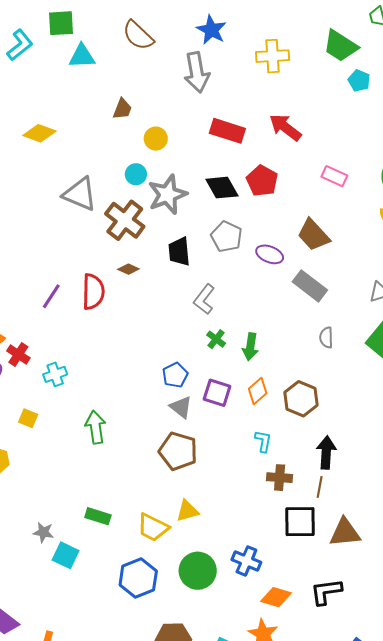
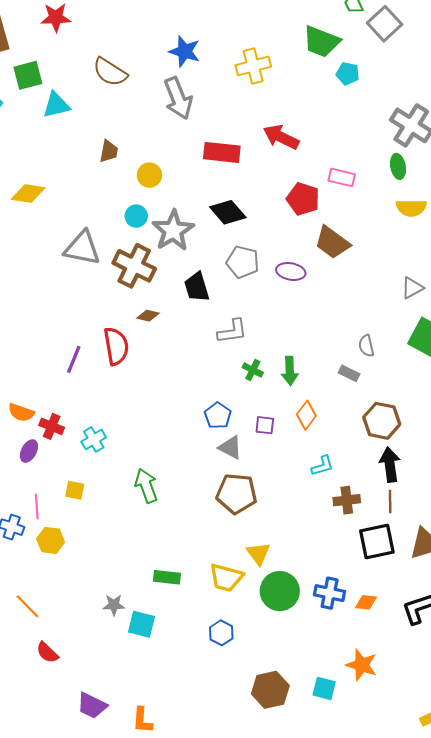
red pentagon: (262, 181) -> (303, 199), moved
gray rectangle: (310, 286) -> (349, 373), moved, size x0.6
gray L-shape: (204, 299) -> (232, 331), turned -124
purple square: (217, 393) -> (265, 425), size x0.7
brown hexagon: (301, 399) -> (382, 421), moved
cyan L-shape: (263, 441) -> (322, 466), turned 75
yellow triangle: (187, 511) -> (258, 553), turned -40
green circle: (198, 571) -> (280, 591), moved
blue hexagon: (138, 578) -> (221, 633), size x0.6
orange diamond: (276, 597) -> (366, 602), moved, size x0.7

